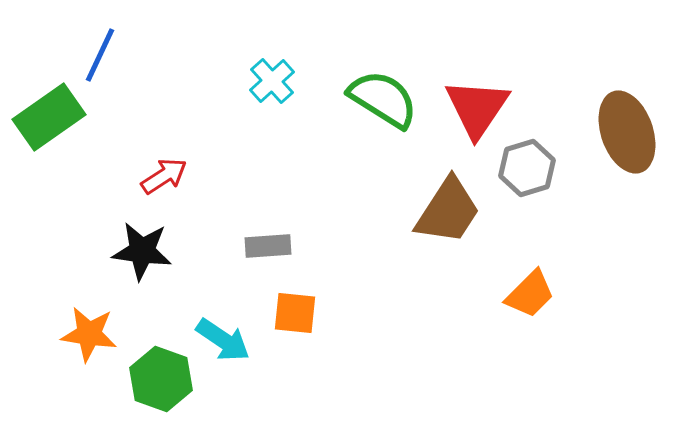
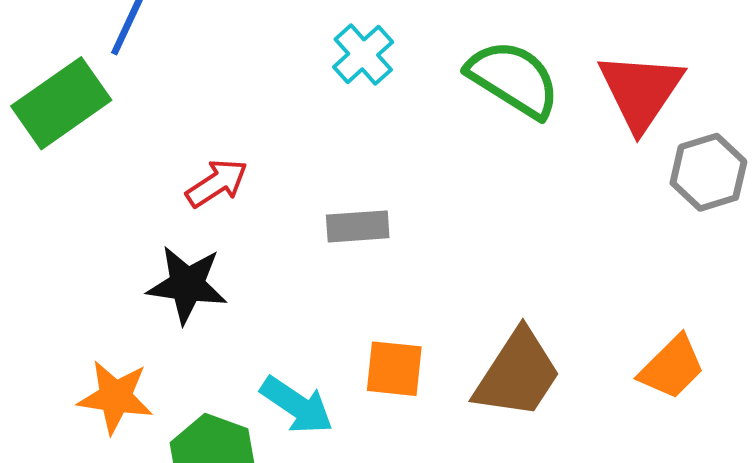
brown trapezoid: (448, 211) -> (518, 374), moved
gray rectangle: (268, 246) -> (358, 226), moved
orange trapezoid: (530, 294) -> (672, 367), moved

